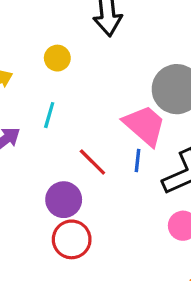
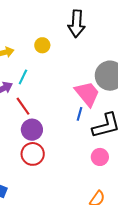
cyan line: (49, 115) -> (23, 77), moved
red line: (92, 162) -> (23, 106), moved

